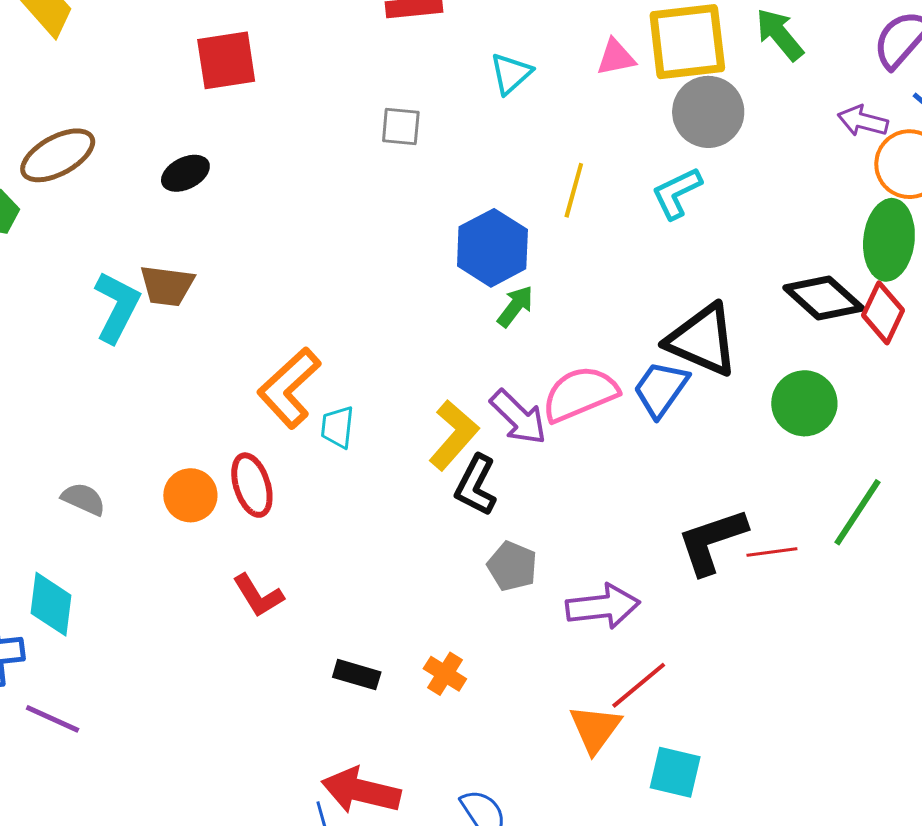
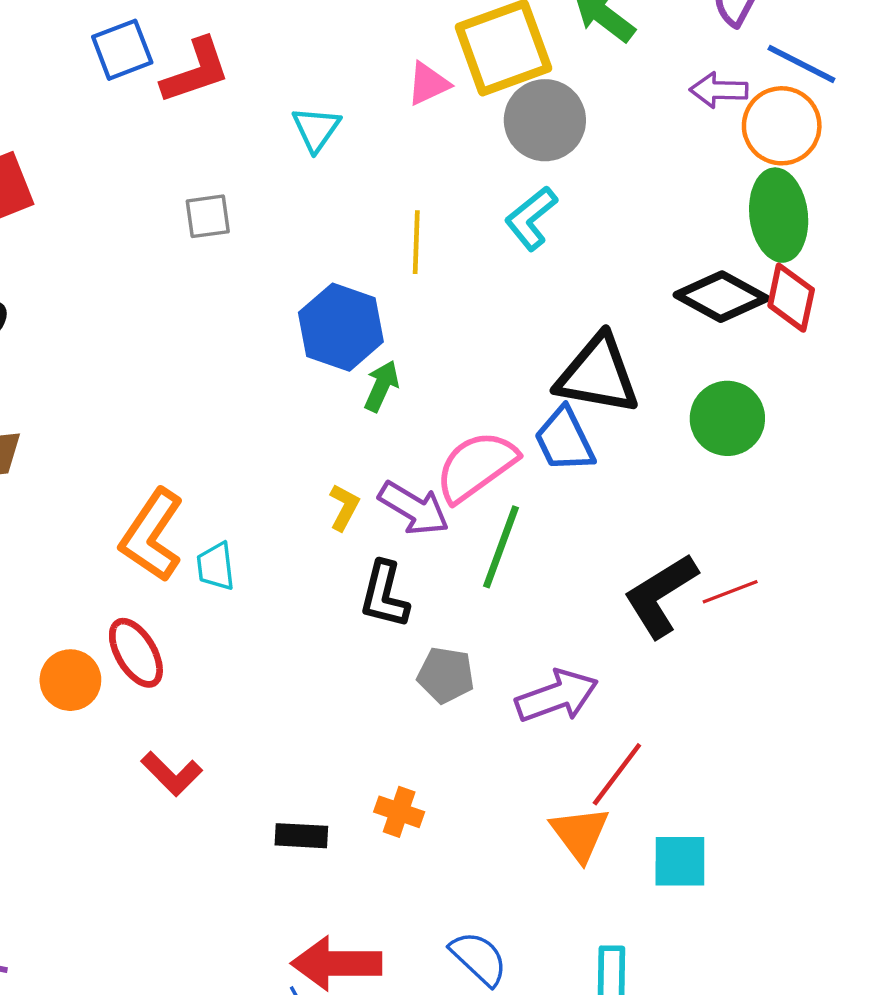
blue trapezoid: (661, 389) -> (564, 440), turned -48
yellow L-shape: (454, 435) -> (344, 507), moved, size x0.6
green line: (857, 512) -> (501, 547), moved

